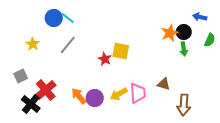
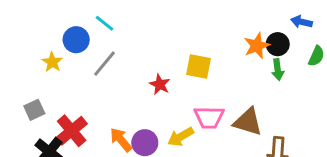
blue circle: (54, 18) -> (76, 40), moved
yellow square: (121, 51) -> (199, 67), moved
brown triangle: (164, 84) -> (248, 122), size x1.5
pink trapezoid: (138, 93) -> (209, 117), moved, turned 95

